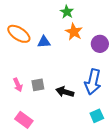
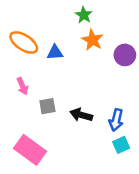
blue arrow: (93, 82) -> (116, 120), moved, size x0.7
pink arrow: (18, 85) -> (22, 86), moved
pink rectangle: (24, 120) -> (30, 150), size x1.4

